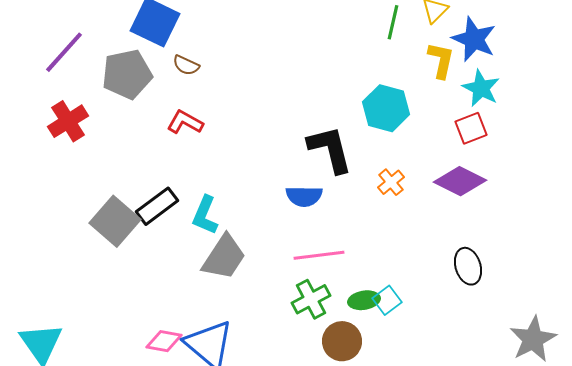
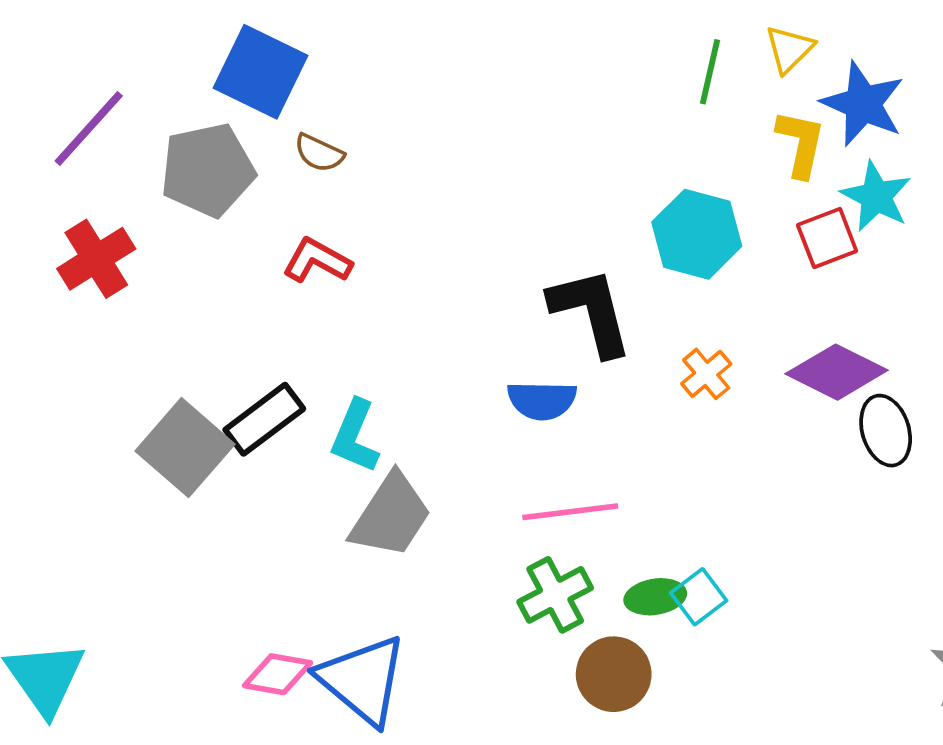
red square: (471, 128) -> (827, 238), moved
black ellipse: (468, 266) -> (886, 431), moved

